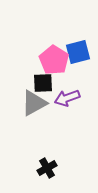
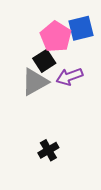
black square: (43, 83) -> (44, 61), turned -30

